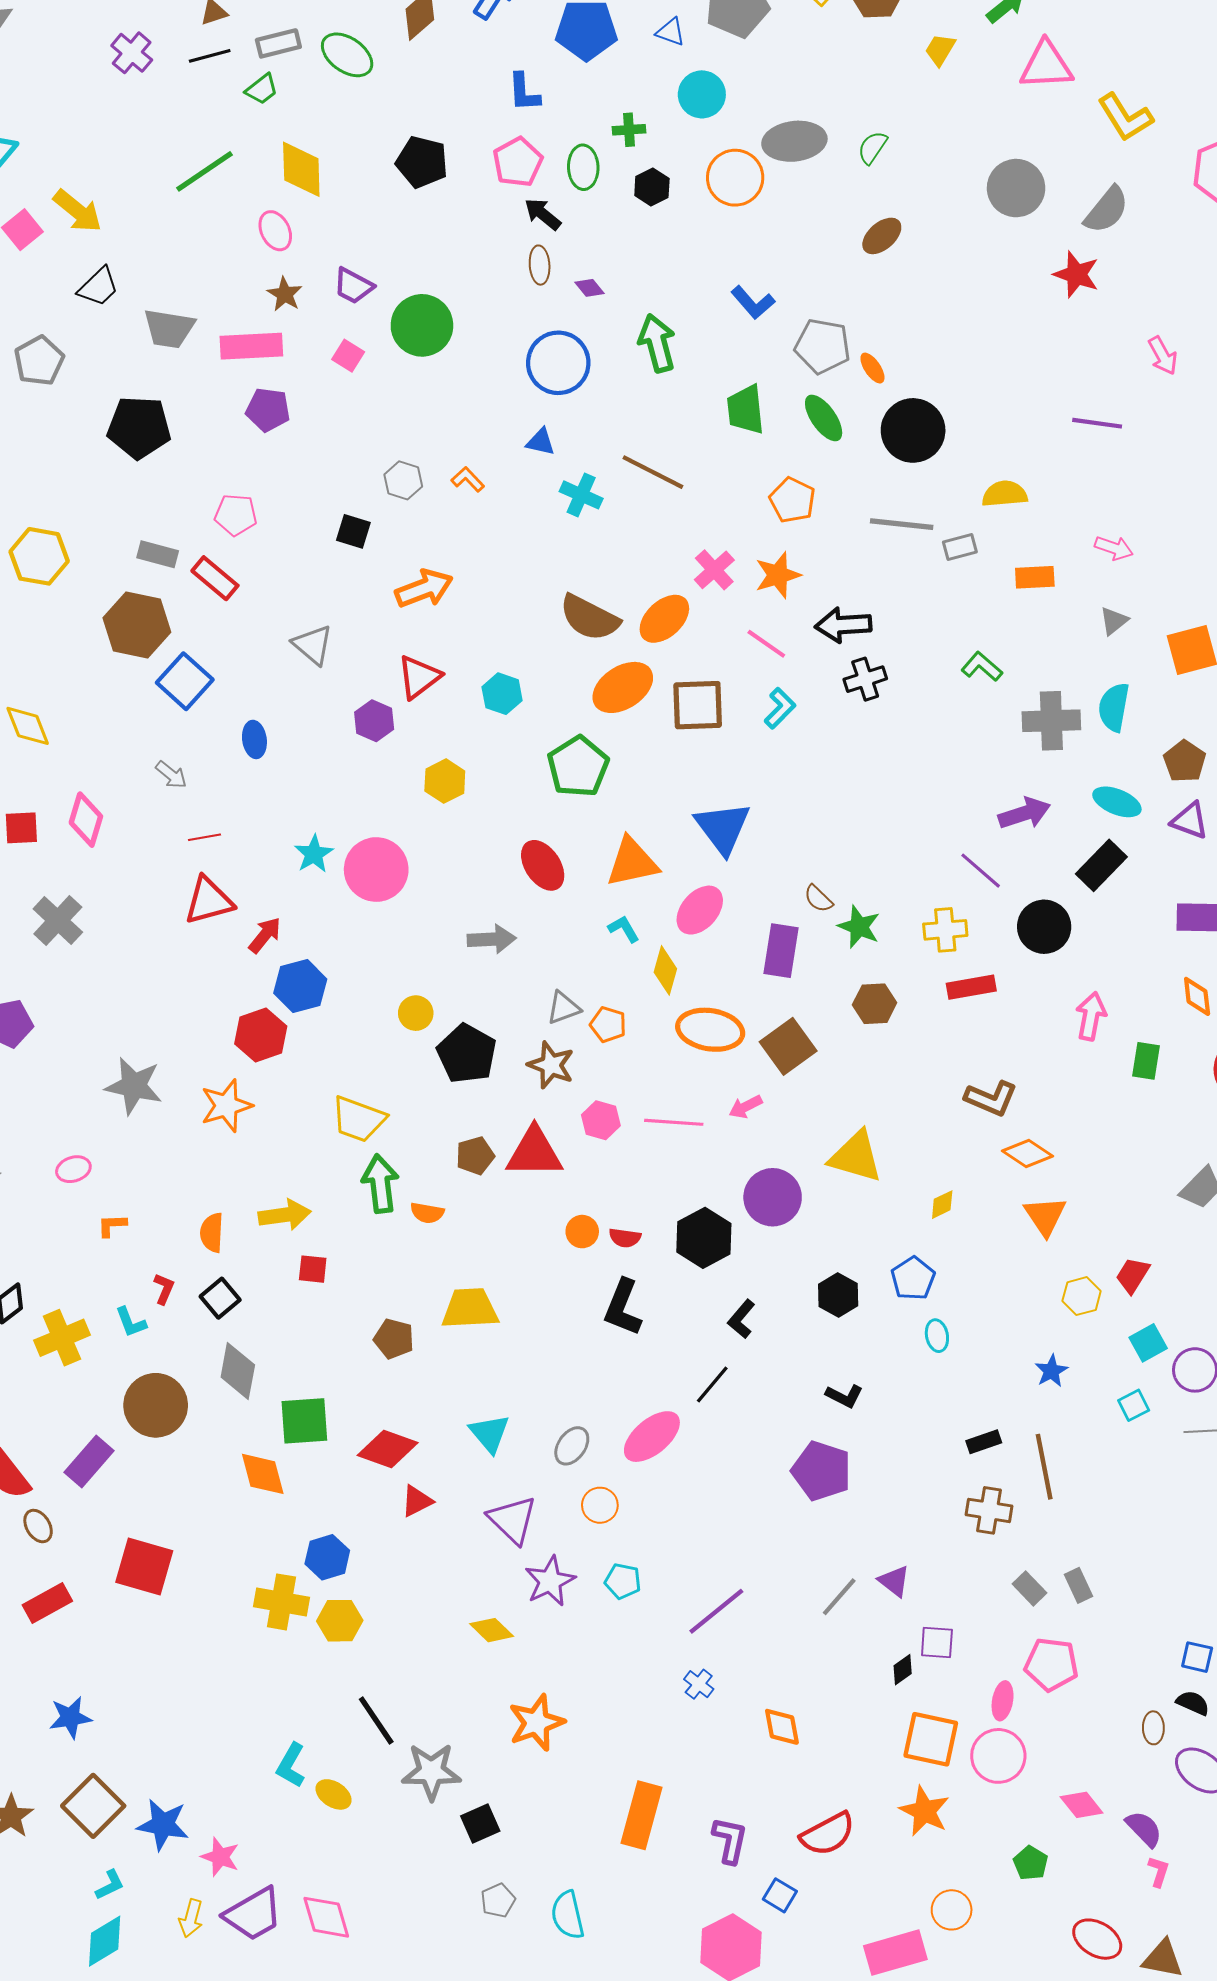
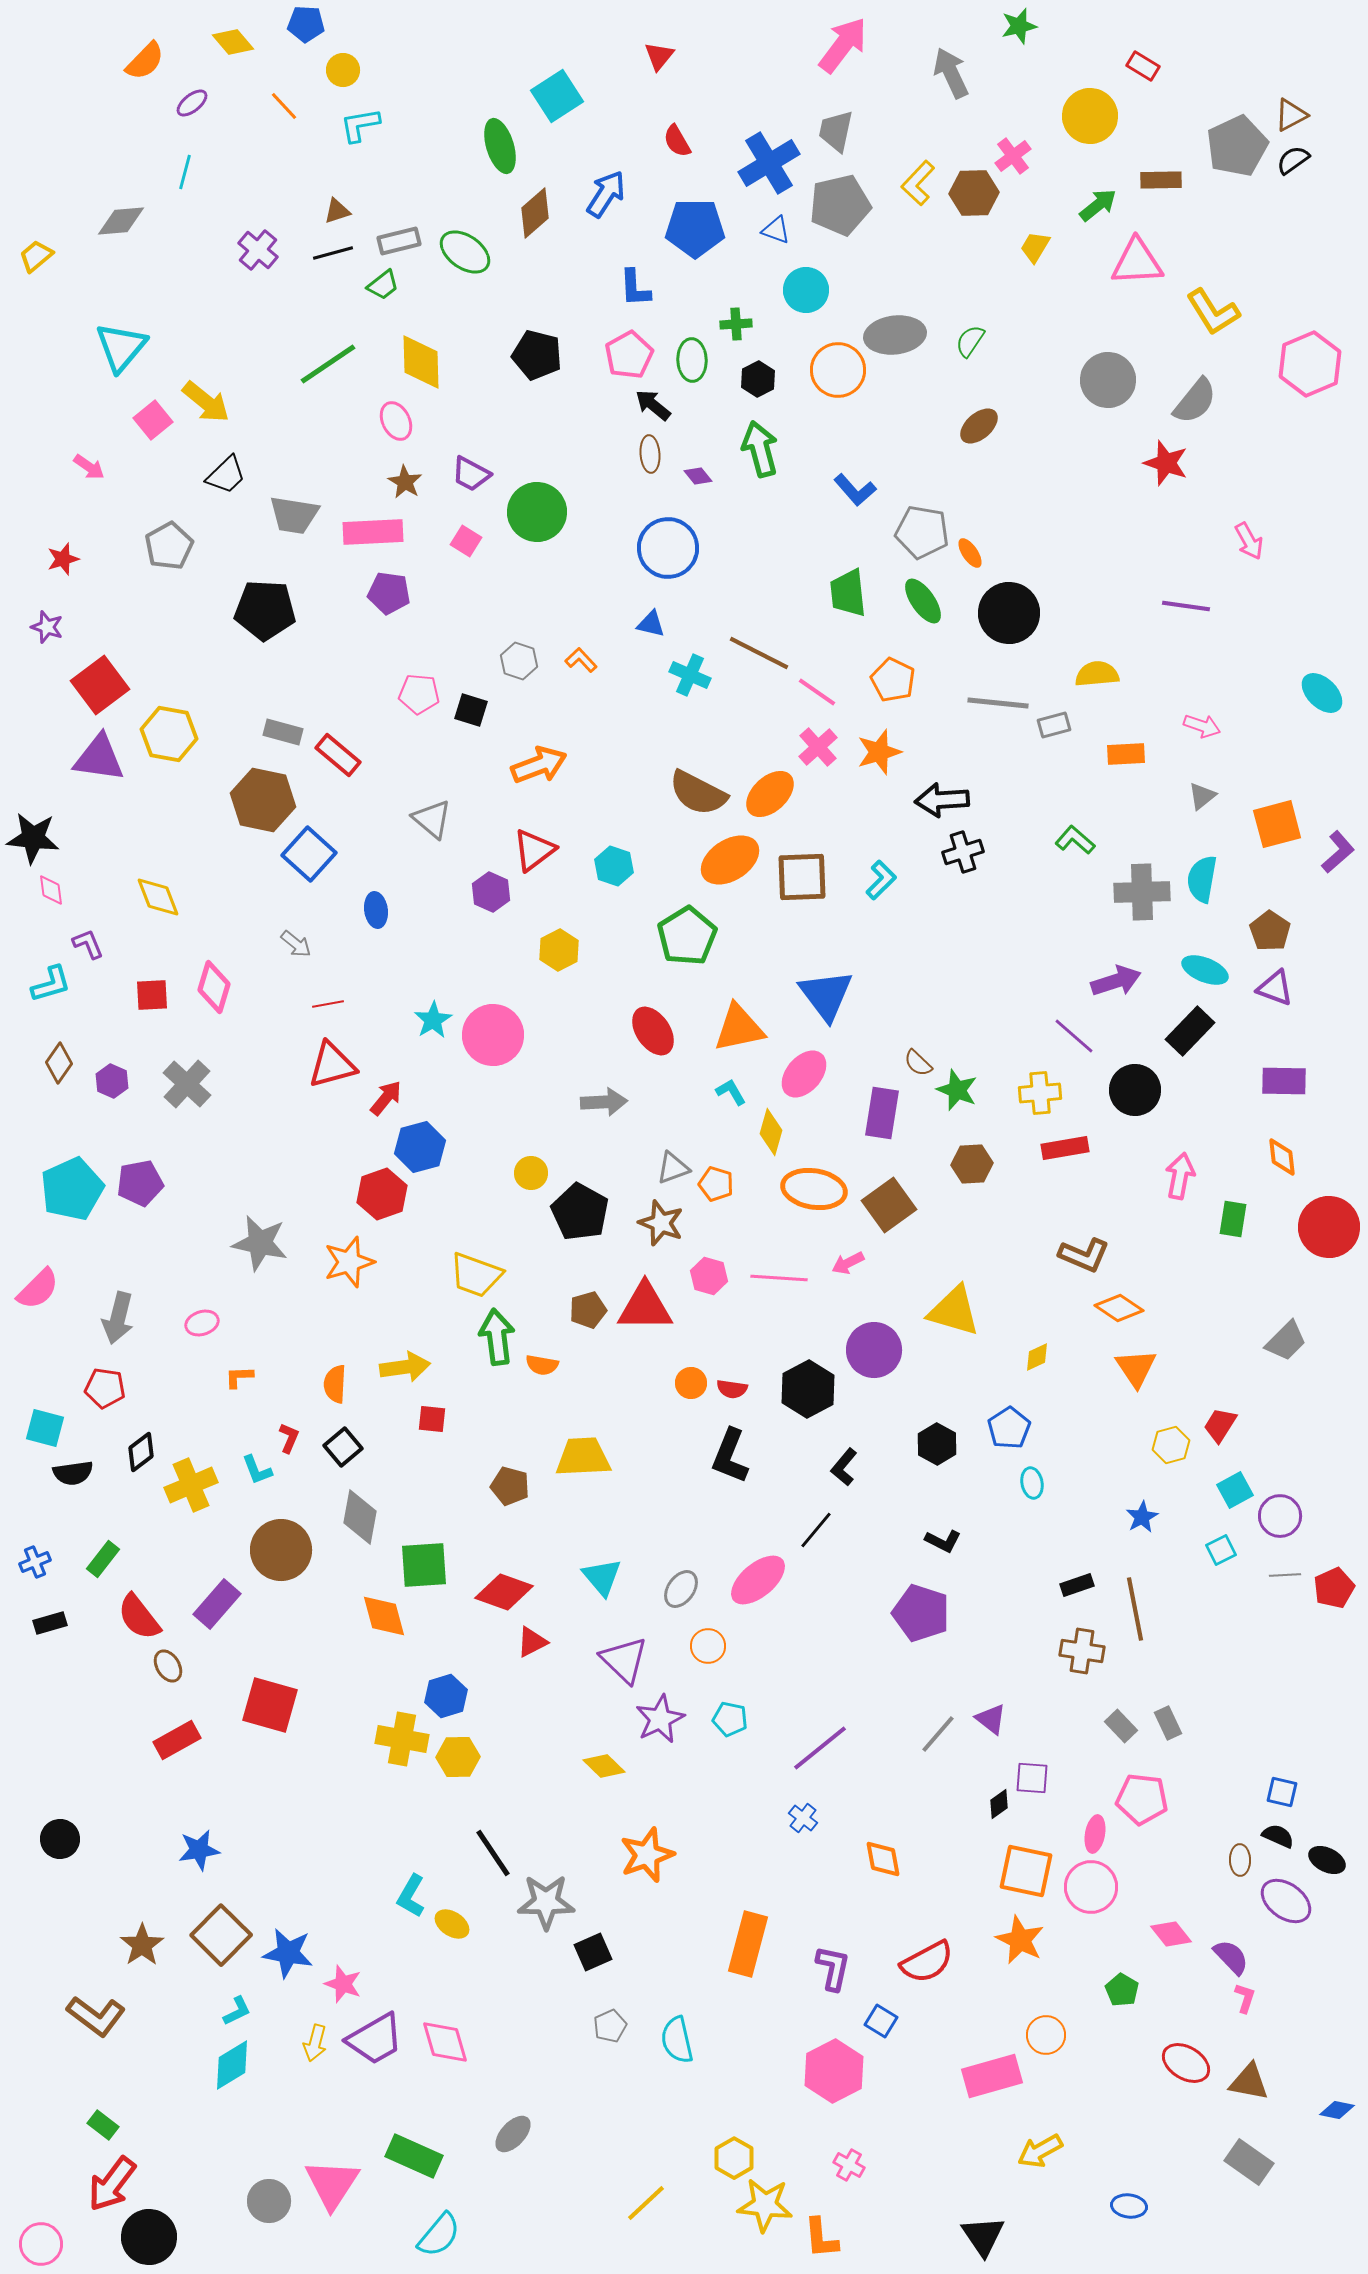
green arrow: (657, 343) -> (760, 449), moved
pink pentagon: (236, 515) -> (419, 694), moved
pink line: (766, 644) -> (817, 692), moved

